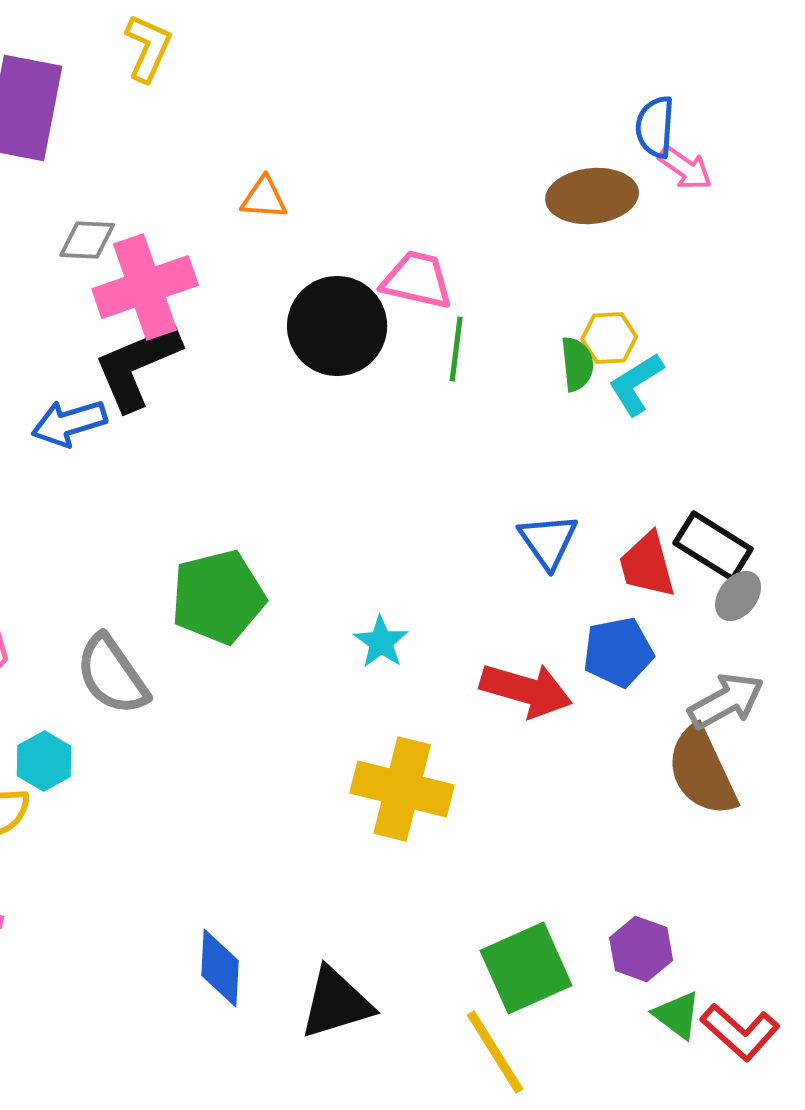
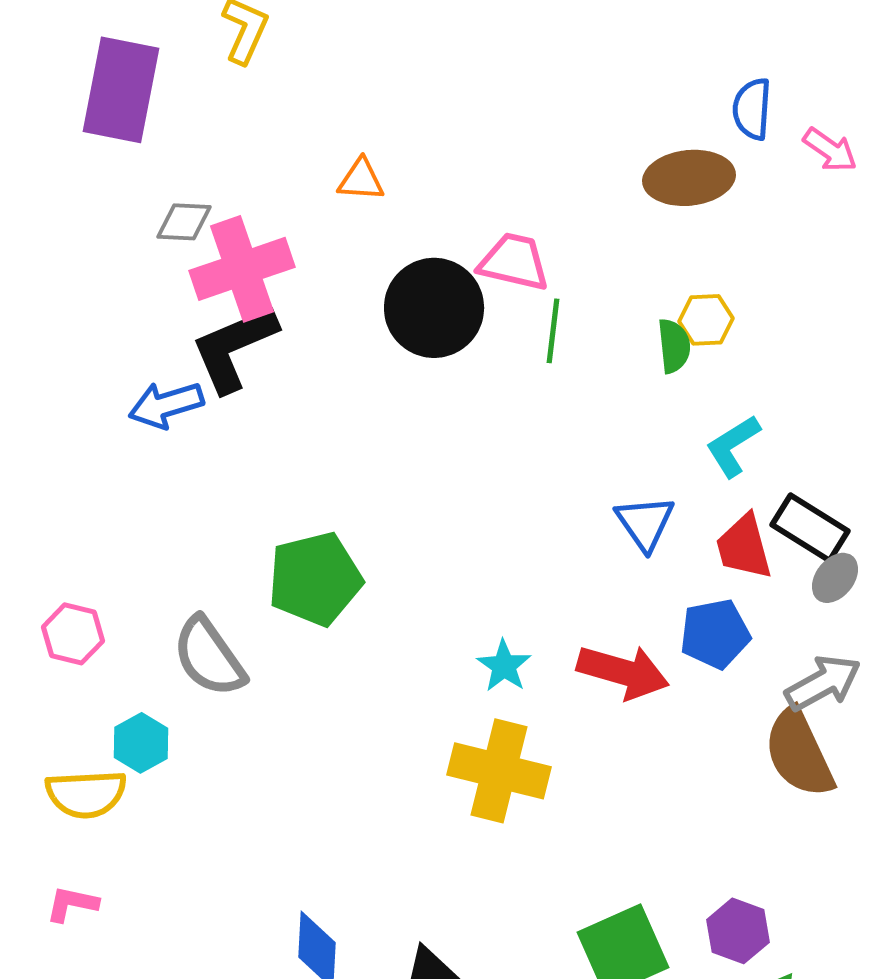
pink arrow: (685, 168) -> (830, 150), moved
cyan L-shape: (636, 384) -> (733, 446), moved
cyan star: (381, 642) -> (504, 666), moved

